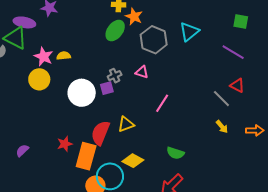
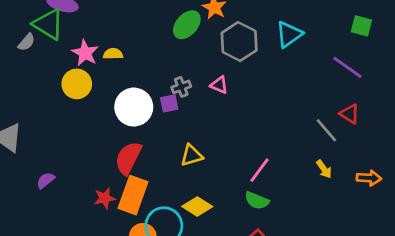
pink line: (162, 103) -> (259, 170), moved
red semicircle: (100, 133) -> (128, 158), moved
red star: (65, 144) -> (105, 198), moved

